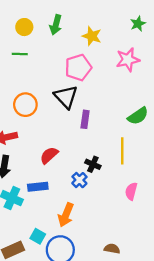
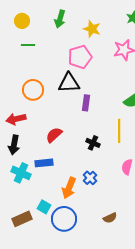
yellow circle: (24, 27) -> (22, 21), moved
black triangle: (66, 97) -> (69, 83), turned -50
blue cross: (79, 180) -> (90, 178), moved
brown semicircle: (112, 249) -> (110, 218), turned 144

